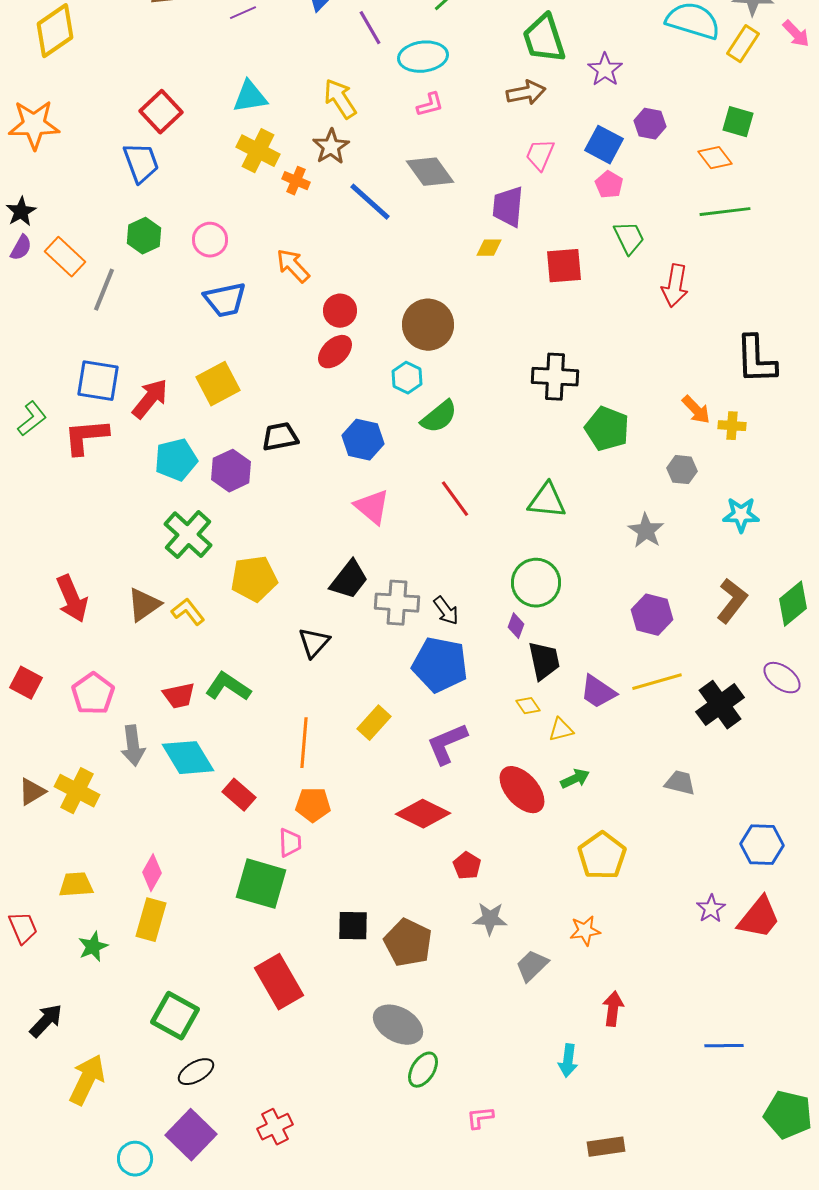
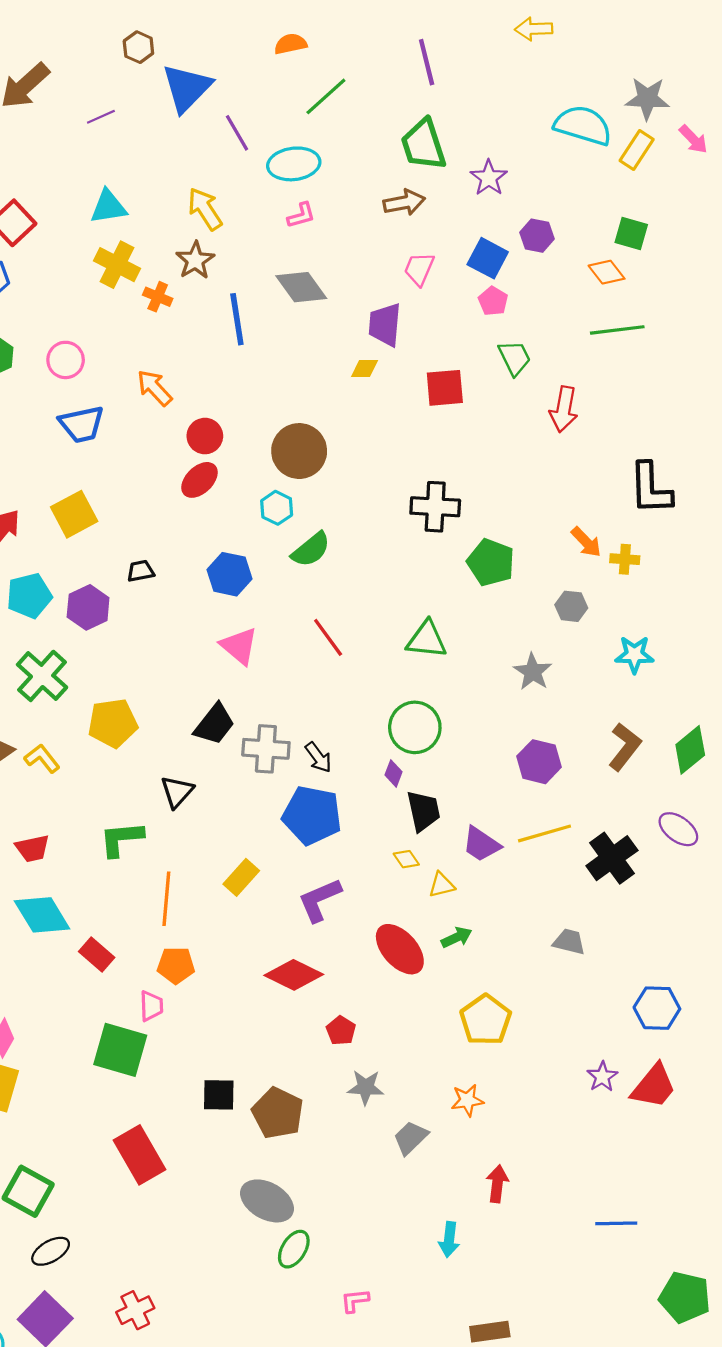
blue line: (370, 202) -> (237, 319), turned 39
black trapezoid: (280, 437) -> (141, 571), size x0.7
green L-shape: (228, 687) -> (121, 839), moved, turned -39

